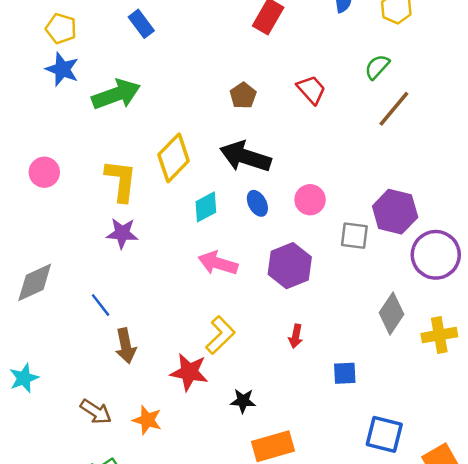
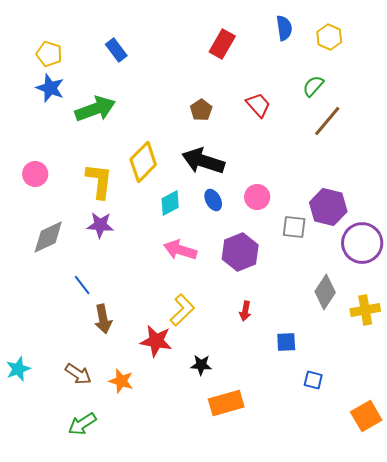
gray diamond: (35, 282) -> (48, 237), moved
cyan star: (24, 378) -> (18, 369), moved
blue square: (384, 434) -> (313, 380), moved, size x0.6

